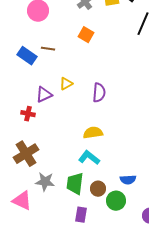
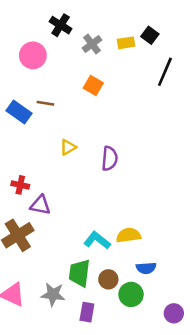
purple triangle: (44, 95) -> (40, 205), moved, turned 36
yellow semicircle: (93, 133) -> (128, 235), moved
gray star: (45, 182) -> (53, 294), moved

